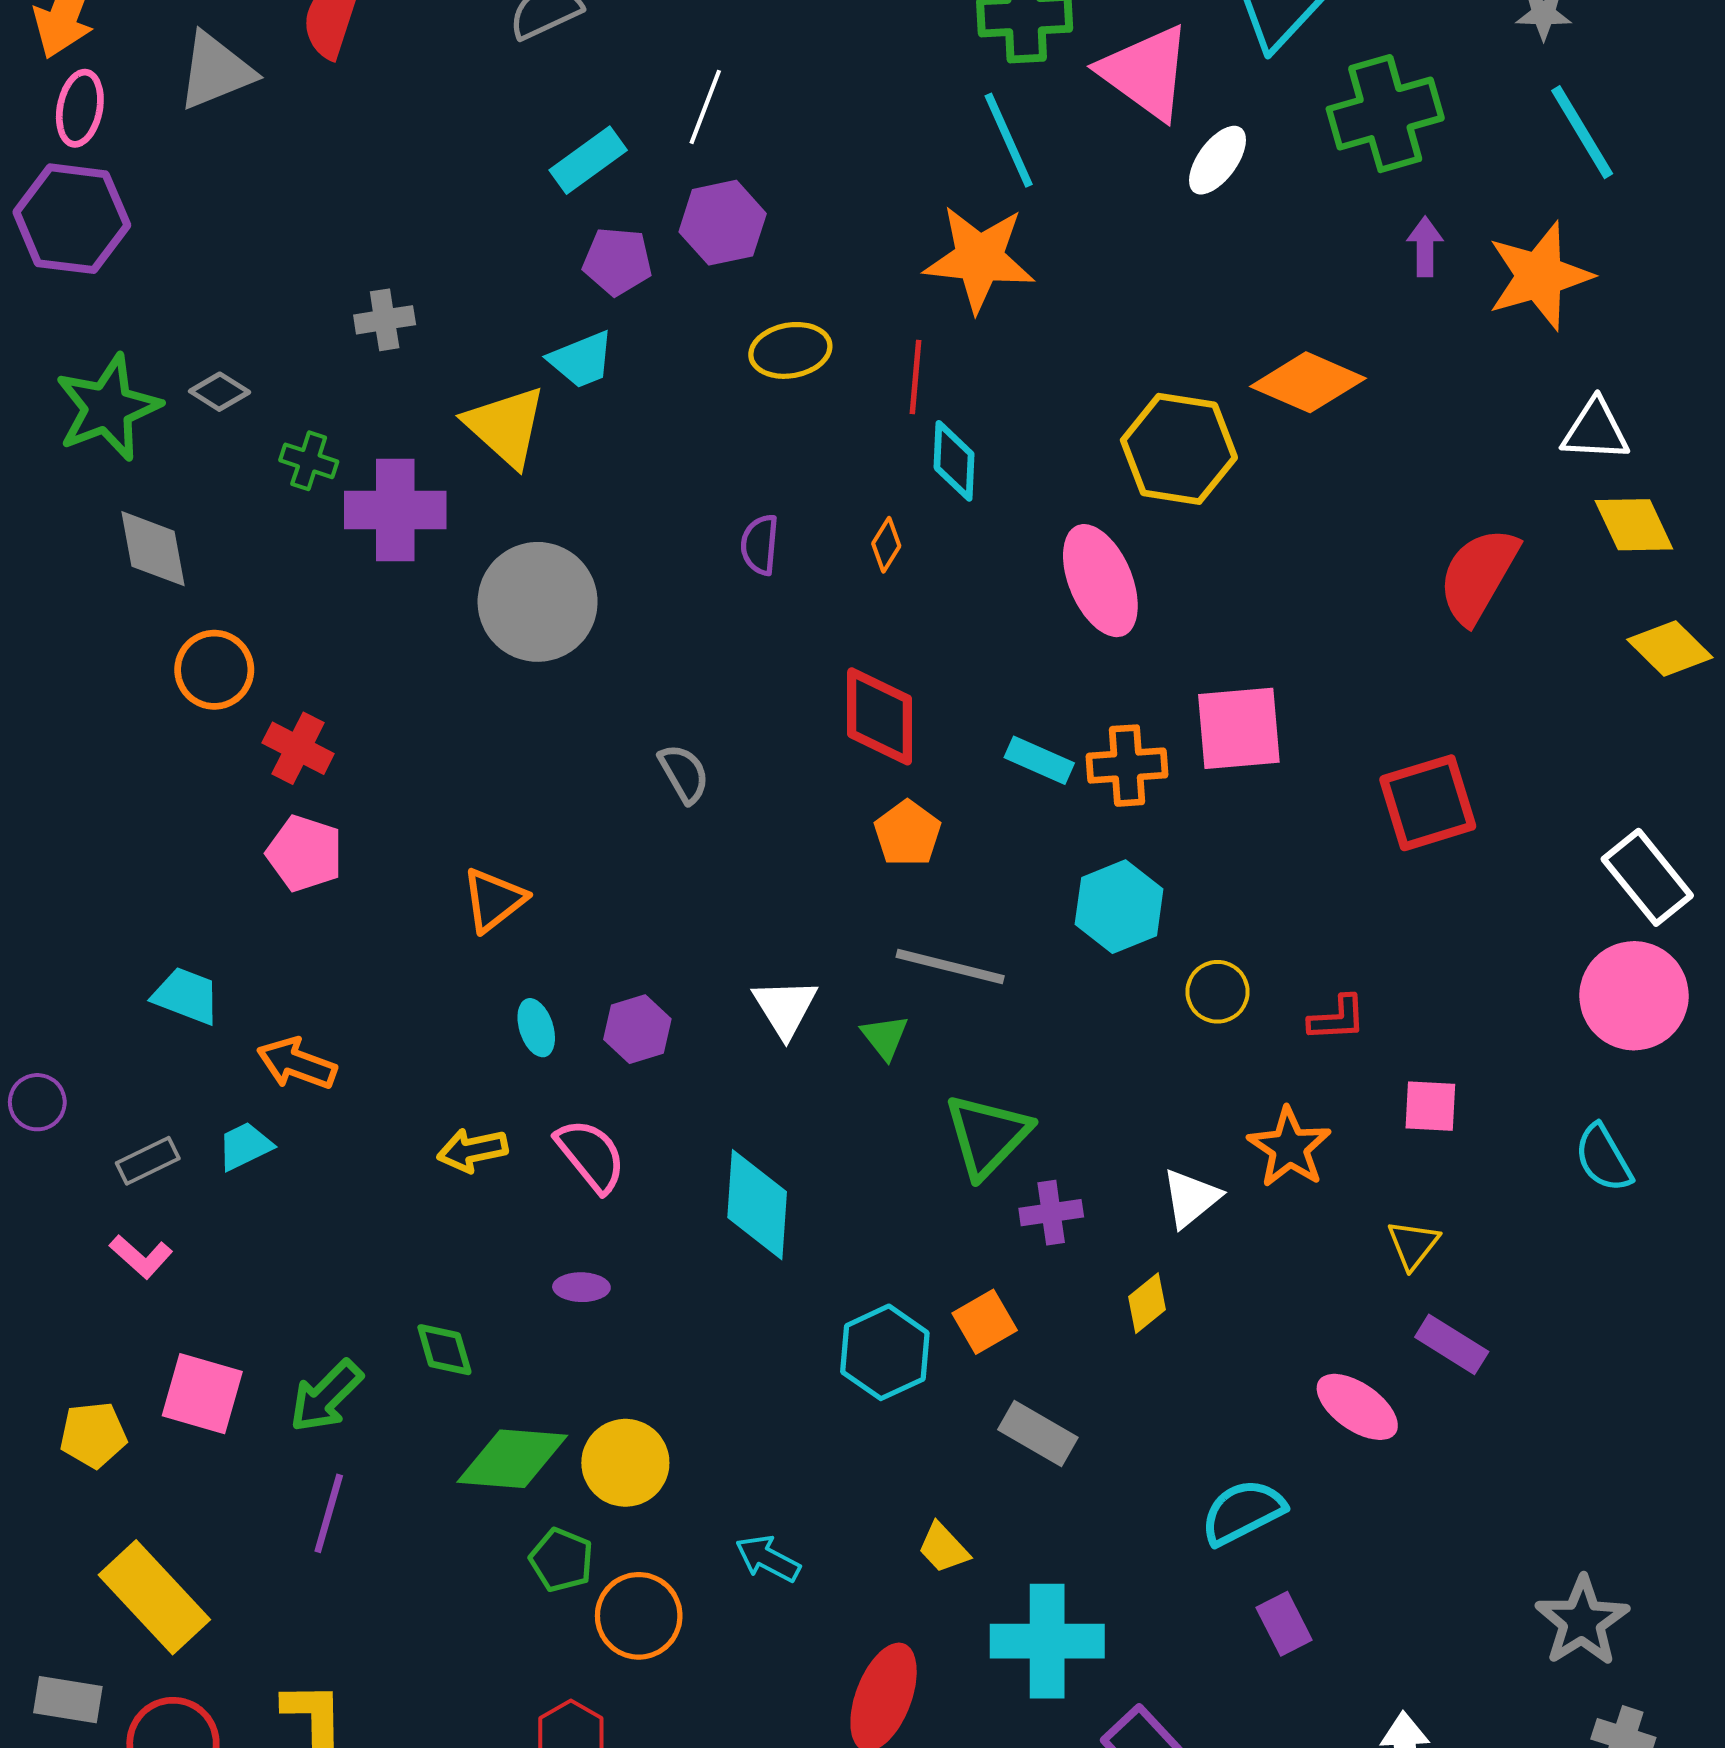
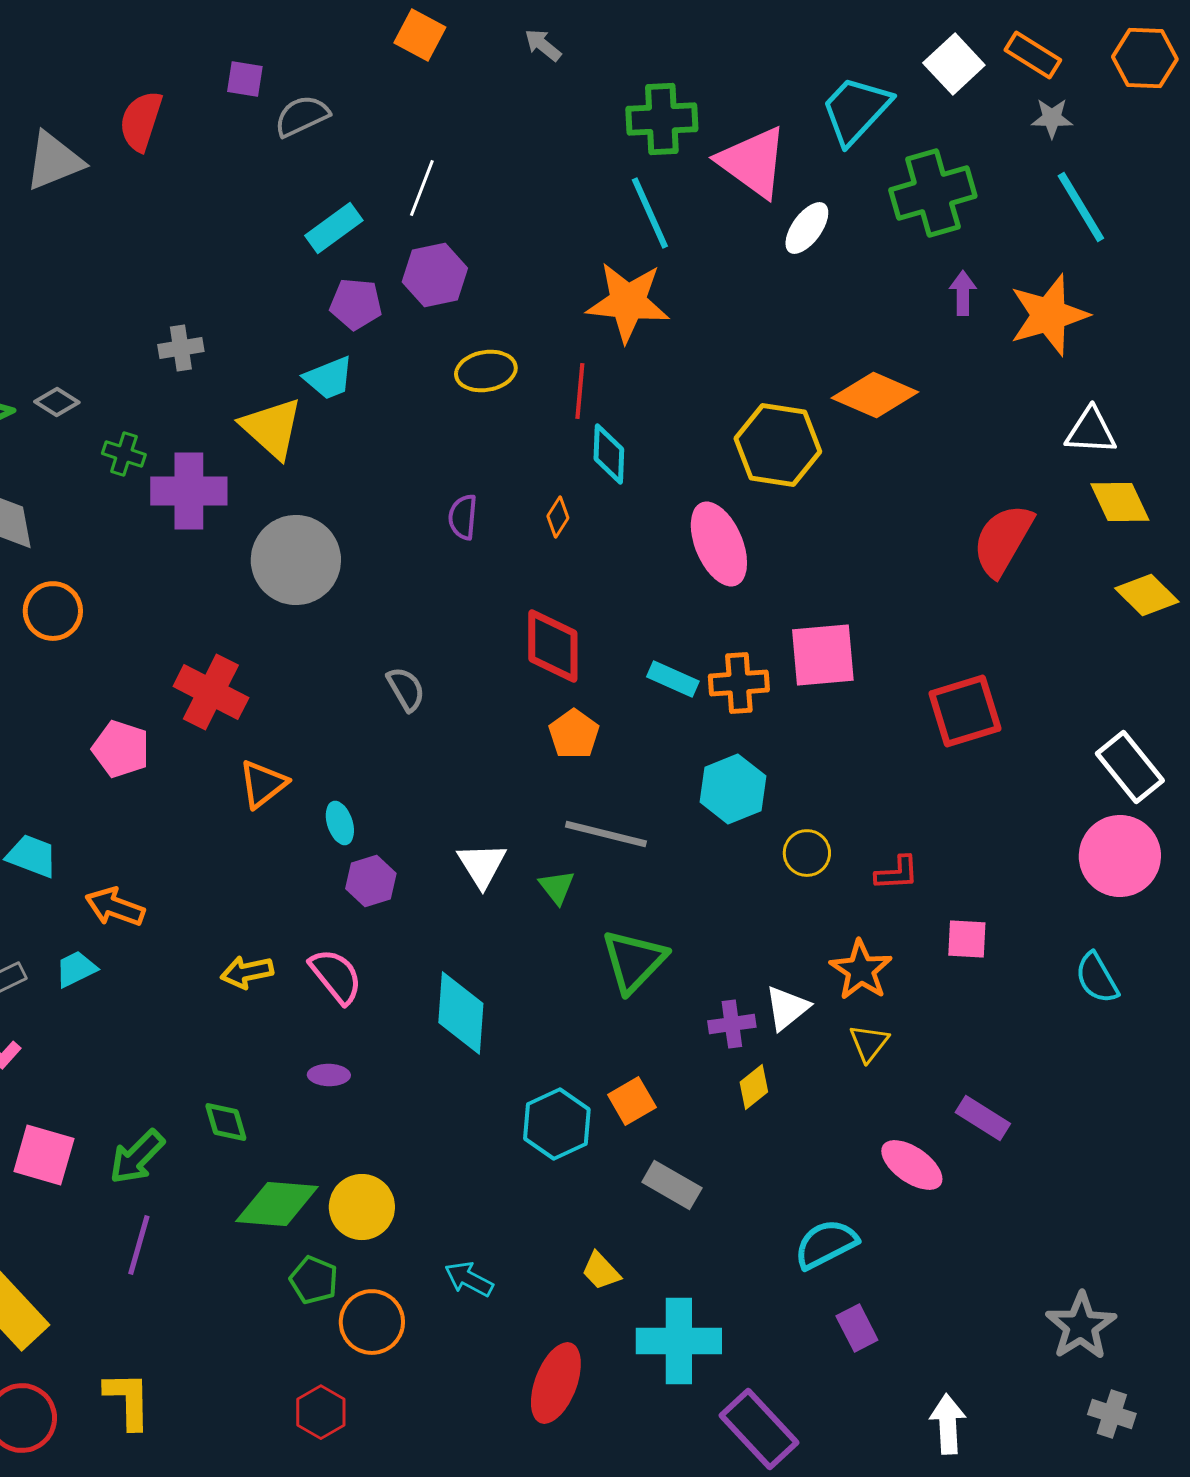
red cross: (298, 748) -> (211, 692), moved, size x1.4
cyan ellipse: (536, 1028) -> (340, 823), moved
purple cross: (1051, 1213) -> (732, 1024), moved
yellow triangle: (1413, 1245) -> (869, 1043), moved

